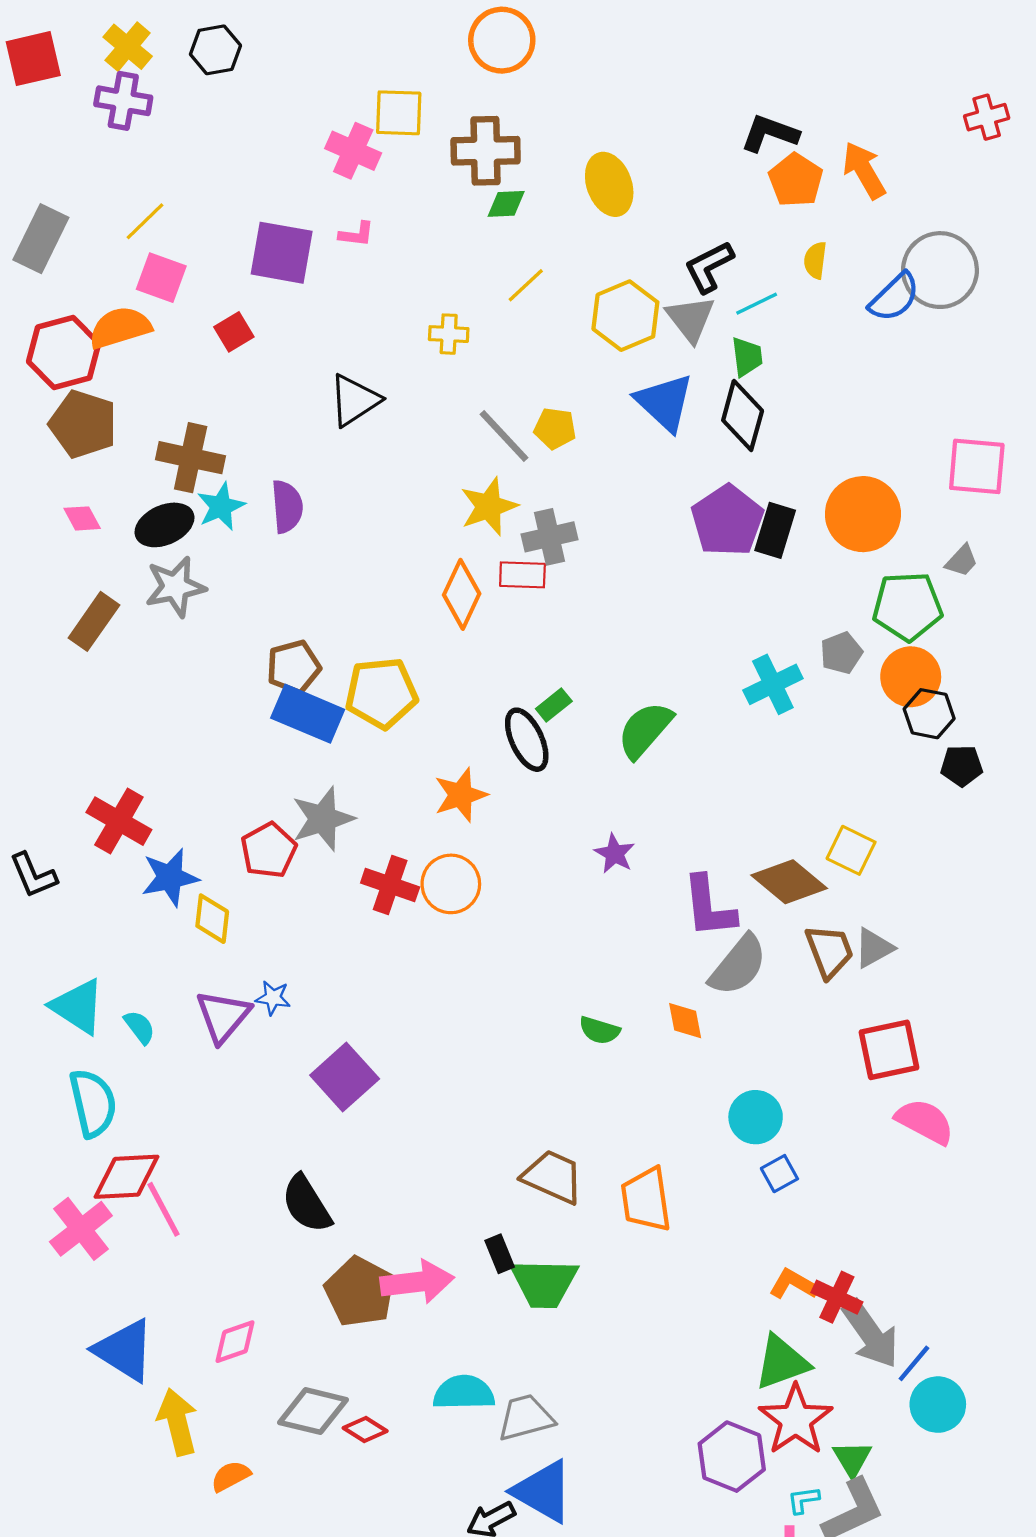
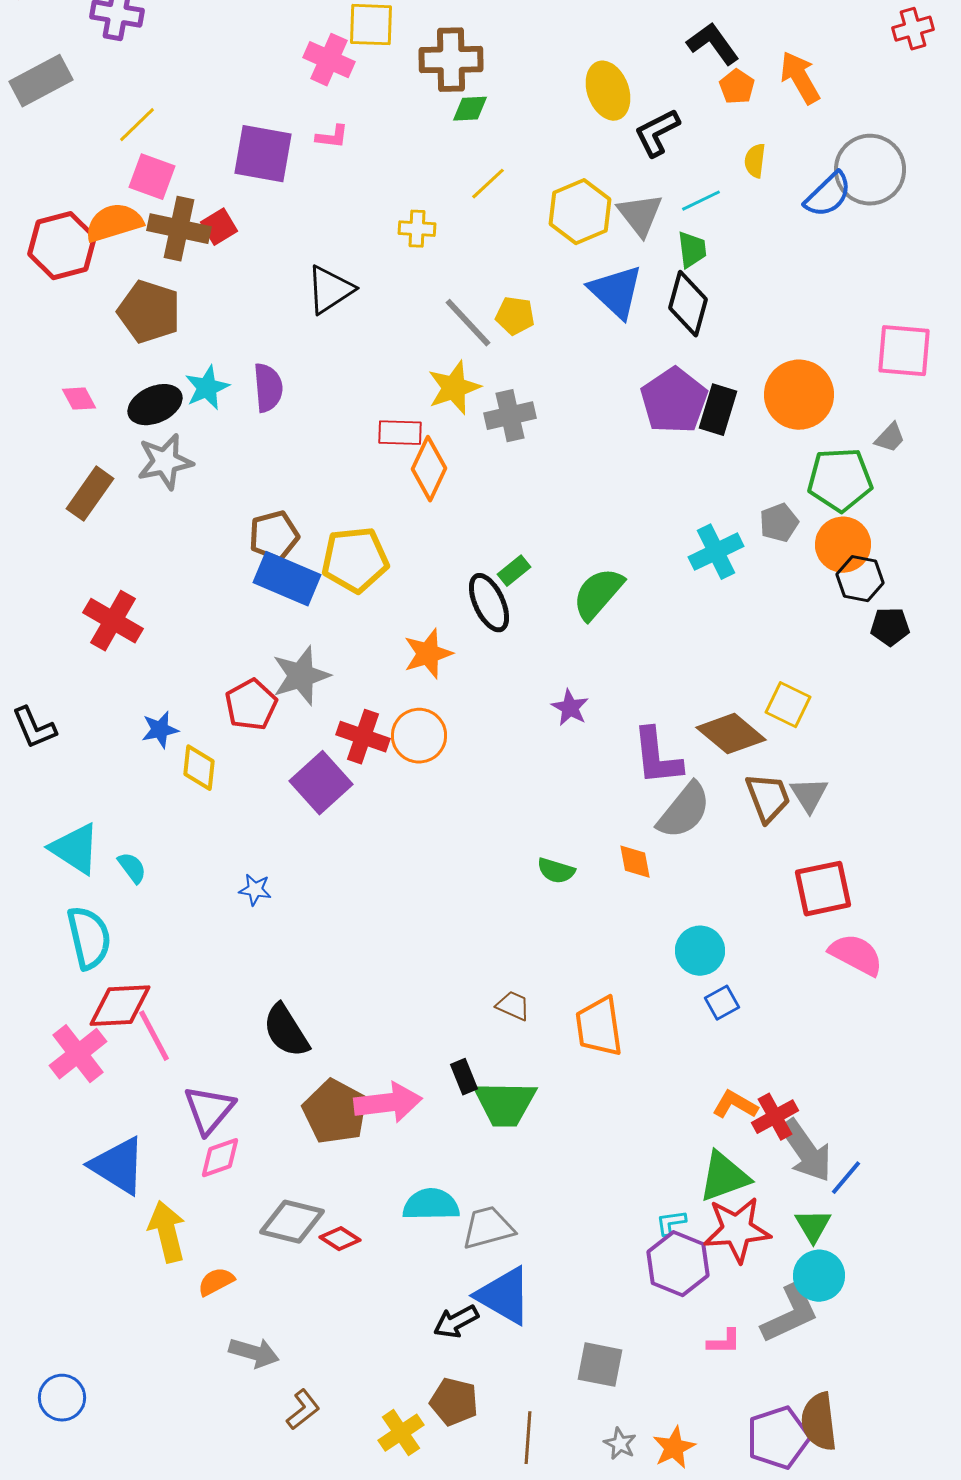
black L-shape: (770, 133) -> (713, 44), turned 34
orange pentagon: (796, 180) -> (737, 87), size x0.7
yellow ellipse: (609, 184) -> (608, 91), moved
gray rectangle: (41, 239) -> (41, 81), moved, turned 36
black L-shape: (709, 267) -> (657, 133), moved
brown pentagon: (83, 424) -> (149, 312), moved
brown cross: (191, 458) -> (179, 229), moved
red rectangle: (522, 575) -> (400, 433), moved
red cross: (119, 821) -> (113, 621), moved
blue star: (170, 877) -> (160, 730), size x0.7
gray triangle: (874, 948) -> (809, 795), turned -33
blue star: (273, 998) -> (255, 890), moved
purple triangle: (223, 1016) -> (209, 1110), moved
purple square: (345, 1077) -> (321, 783), moved
brown trapezoid: (553, 1177) -> (513, 1006), size x0.6
red cross: (837, 1297) -> (775, 1117), turned 36
cyan circle: (938, 1405) -> (819, 1276), moved
red star: (796, 1420) -> (737, 1230), turned 30
green triangle: (852, 1459) -> (813, 1226), moved
cyan L-shape: (803, 1500) -> (671, 1223), moved

